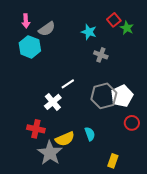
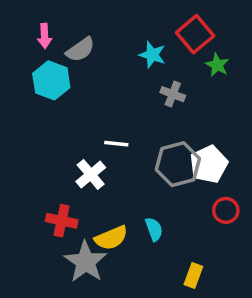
red square: (114, 20) -> (195, 34), size x1.5
green star: (127, 28) -> (217, 65), moved
white line: (68, 84) -> (116, 144), turned 40

